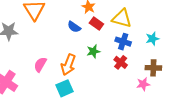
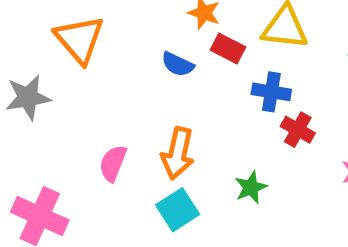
blue cross: (123, 42) -> (271, 92), moved
green star: (93, 51) -> (251, 187), moved

